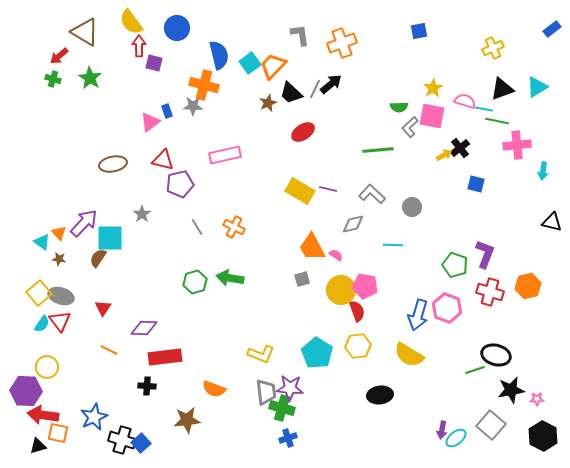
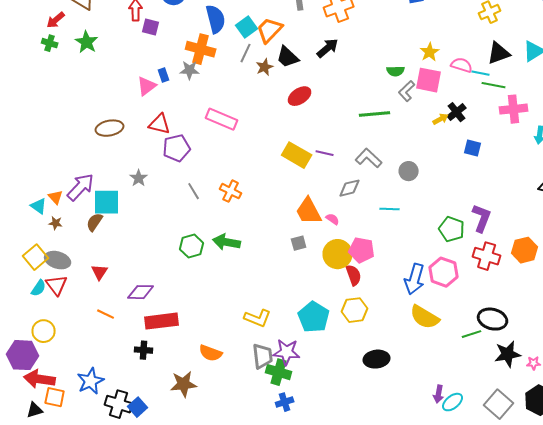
gray line: (315, 89) -> (246, 53), moved
pink rectangle: (225, 155) -> (222, 119), turned 36
yellow semicircle: (409, 355) -> (425, 317), moved
gray square: (491, 425) -> (499, 404), moved

